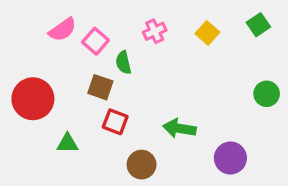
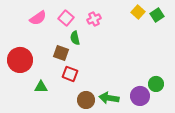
yellow square: (207, 33) -> (138, 12), moved
pink square: (95, 41) -> (66, 18), moved
green circle: (267, 94) -> (156, 84), moved
green arrow: (179, 128) -> (109, 98), moved

